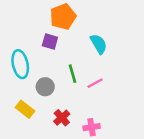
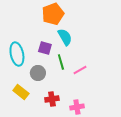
purple square: (50, 42) -> (45, 48), moved
cyan semicircle: (99, 44) -> (65, 37), moved
red cross: (62, 118) -> (52, 99), turned 32

